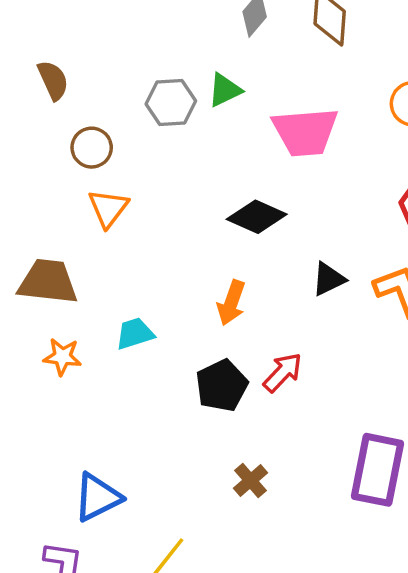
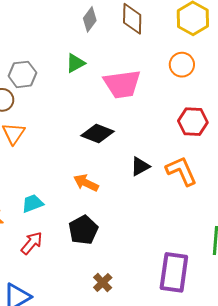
gray hexagon: (171, 102) -> (22, 74), moved
orange arrow: (231, 303) -> (86, 183), turned 100
red arrow: (283, 372) -> (32, 243), moved

